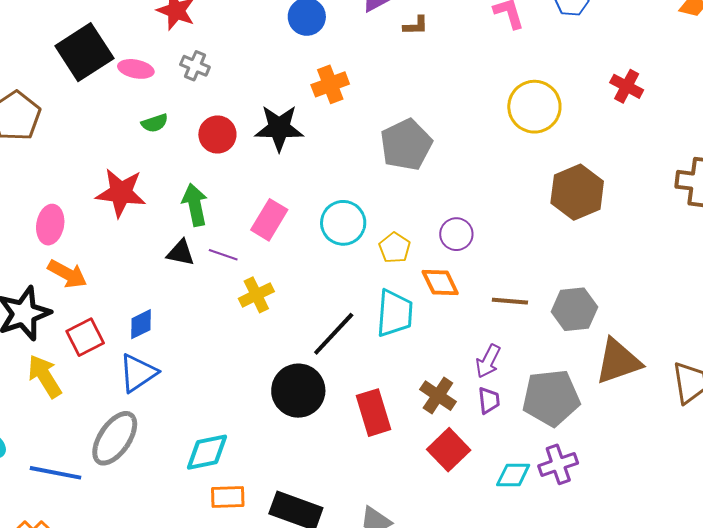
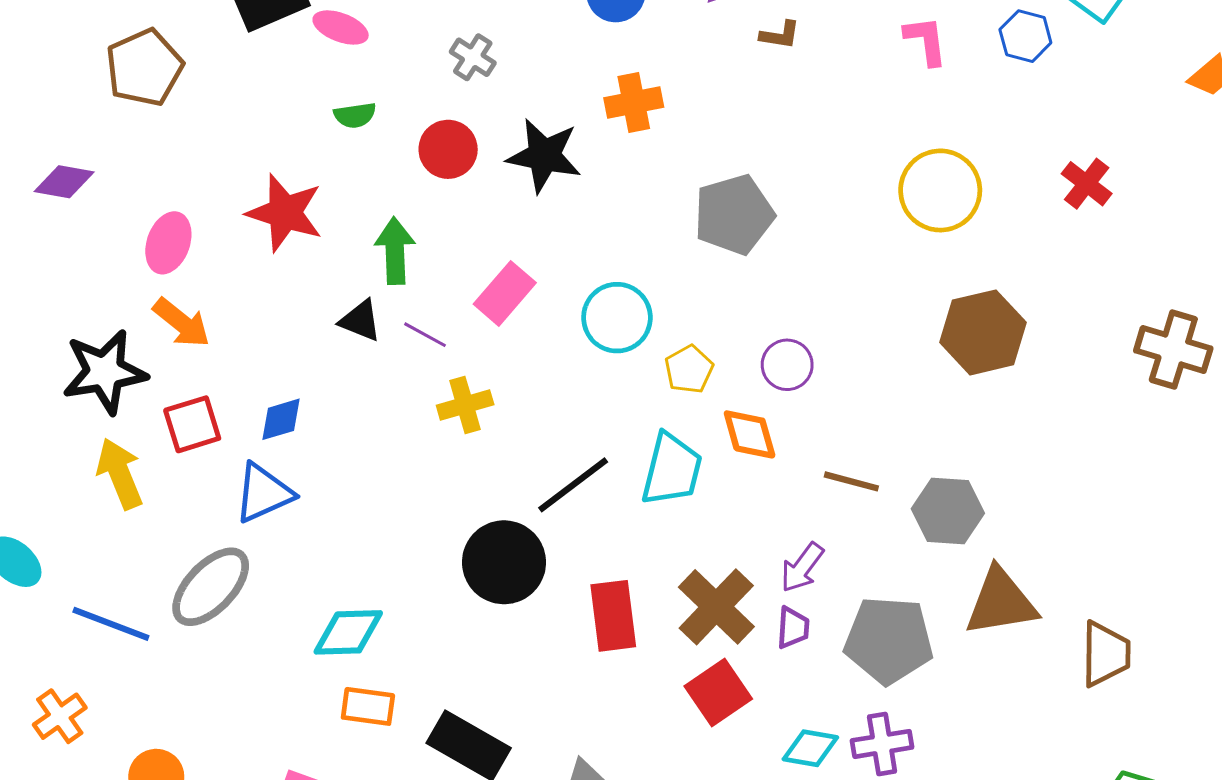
gray cross: (195, 66) -> (473, 57), moved
brown cross: (438, 396) -> (716, 607), size x1.4

